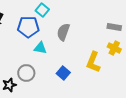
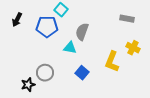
gray rectangle: (114, 27) -> (127, 19), moved
cyan triangle: (40, 48) -> (70, 48), moved

